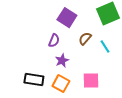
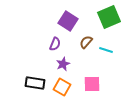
cyan line: (105, 47) -> (106, 50), turned -40

